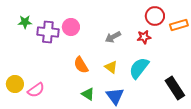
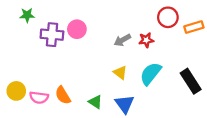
green star: (25, 22) -> (27, 15), moved
red star: (144, 37) -> (146, 40), moved
orange semicircle: (81, 65) -> (63, 95), moved
black rectangle: (175, 88) -> (191, 81), moved
pink semicircle: (36, 90) -> (39, 97), turned 42

